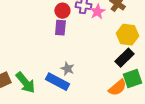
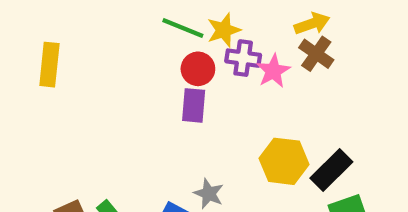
yellow hexagon: (127, 35) -> (284, 161), moved

